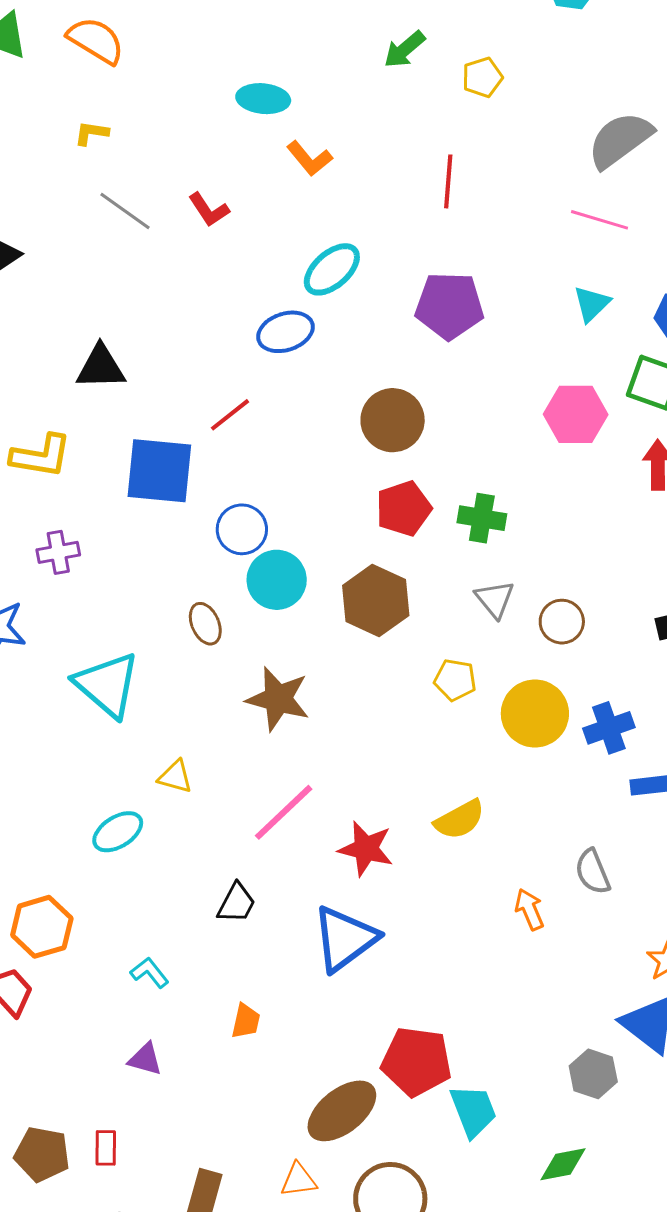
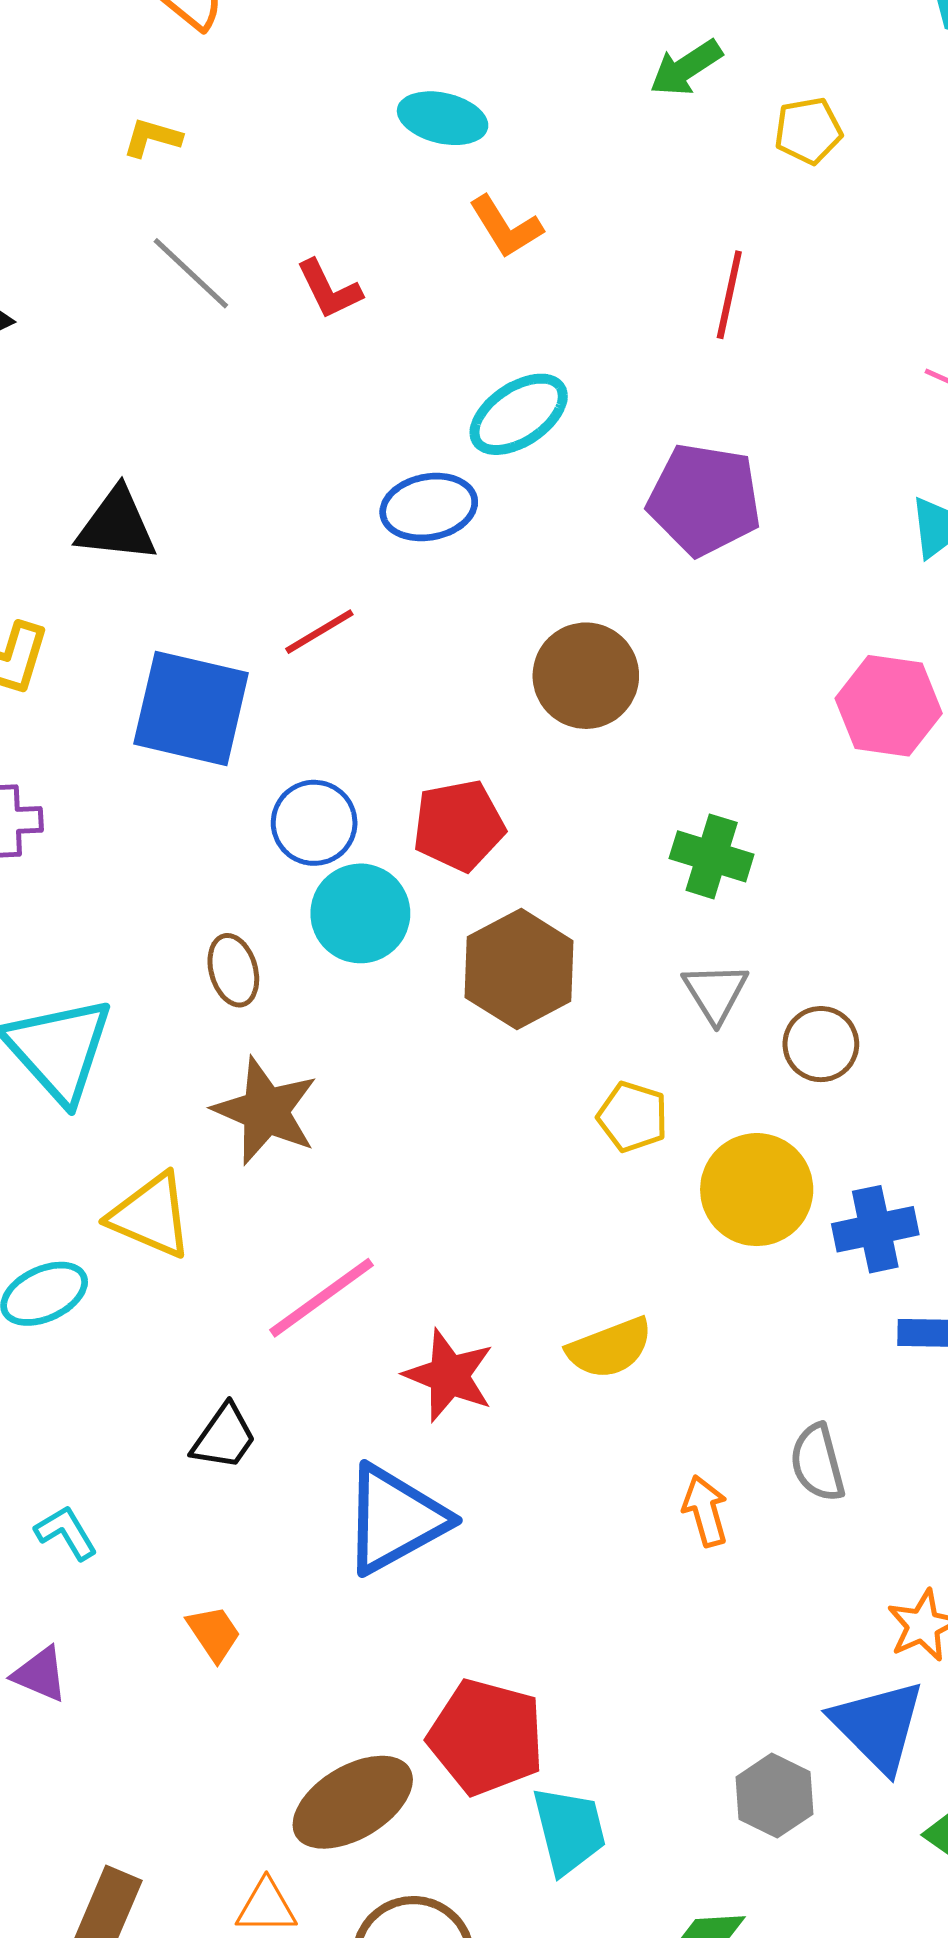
red pentagon: (404, 508) -> (459, 826), moved
brown star: (278, 699) -> (265, 1111), moved
yellow triangle: (175, 777) -> (151, 1216), size x1.5
orange trapezoid: (246, 1021) -> (214, 1633), turned -54

